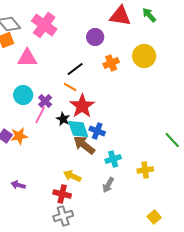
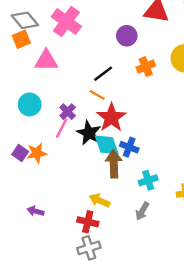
cyan circle: (23, 95) -> (30, 104), moved
black star: (63, 119) -> (89, 133), size x1.5
brown arrow: (84, 145) -> (114, 164), turned 50

